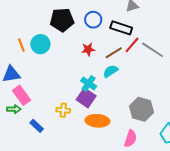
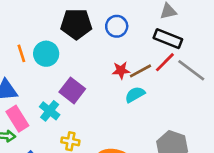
black rectangle: (121, 28) -> (168, 39), moved
red star: (88, 49) -> (121, 70), moved
cyan cross: (89, 83) -> (50, 111), moved
purple square: (86, 98) -> (72, 90), moved

